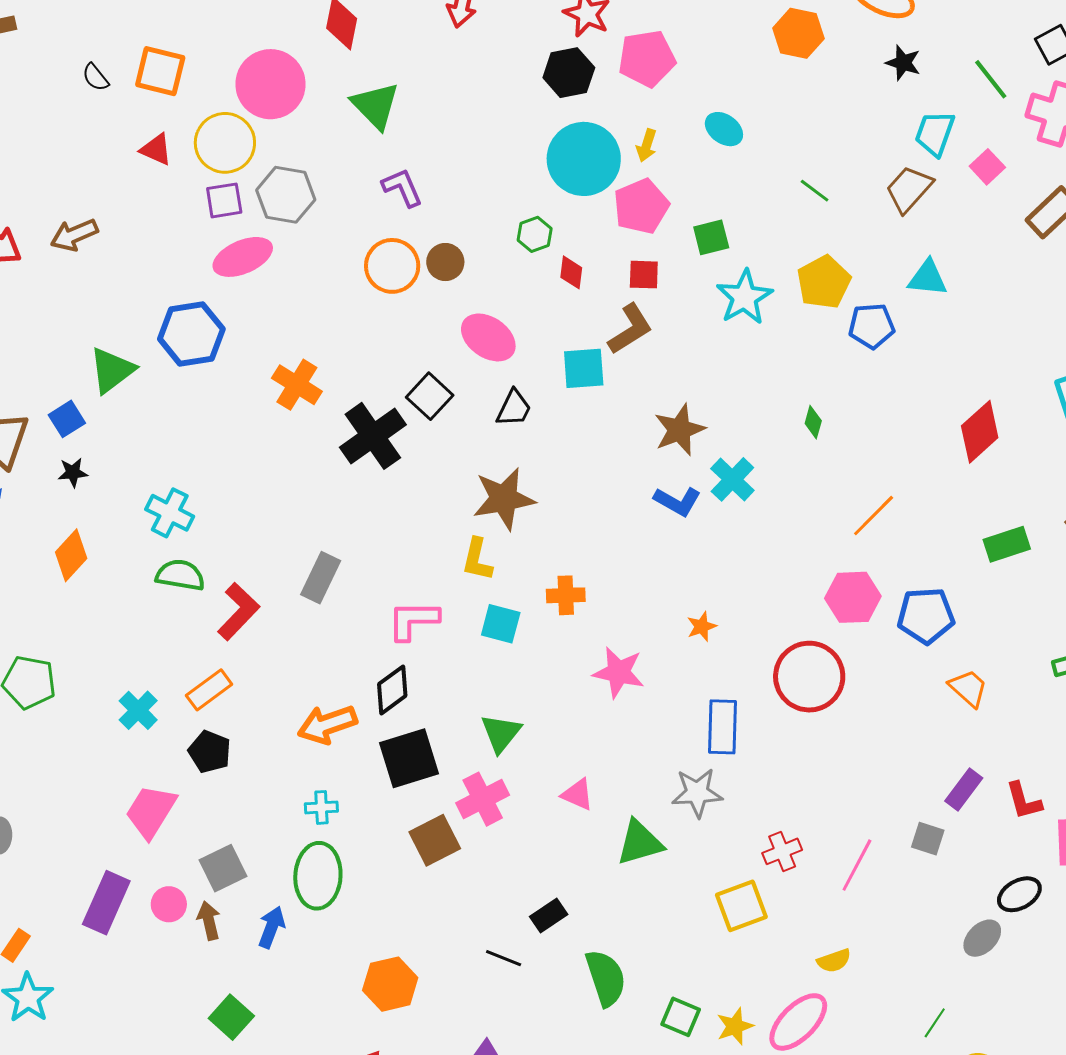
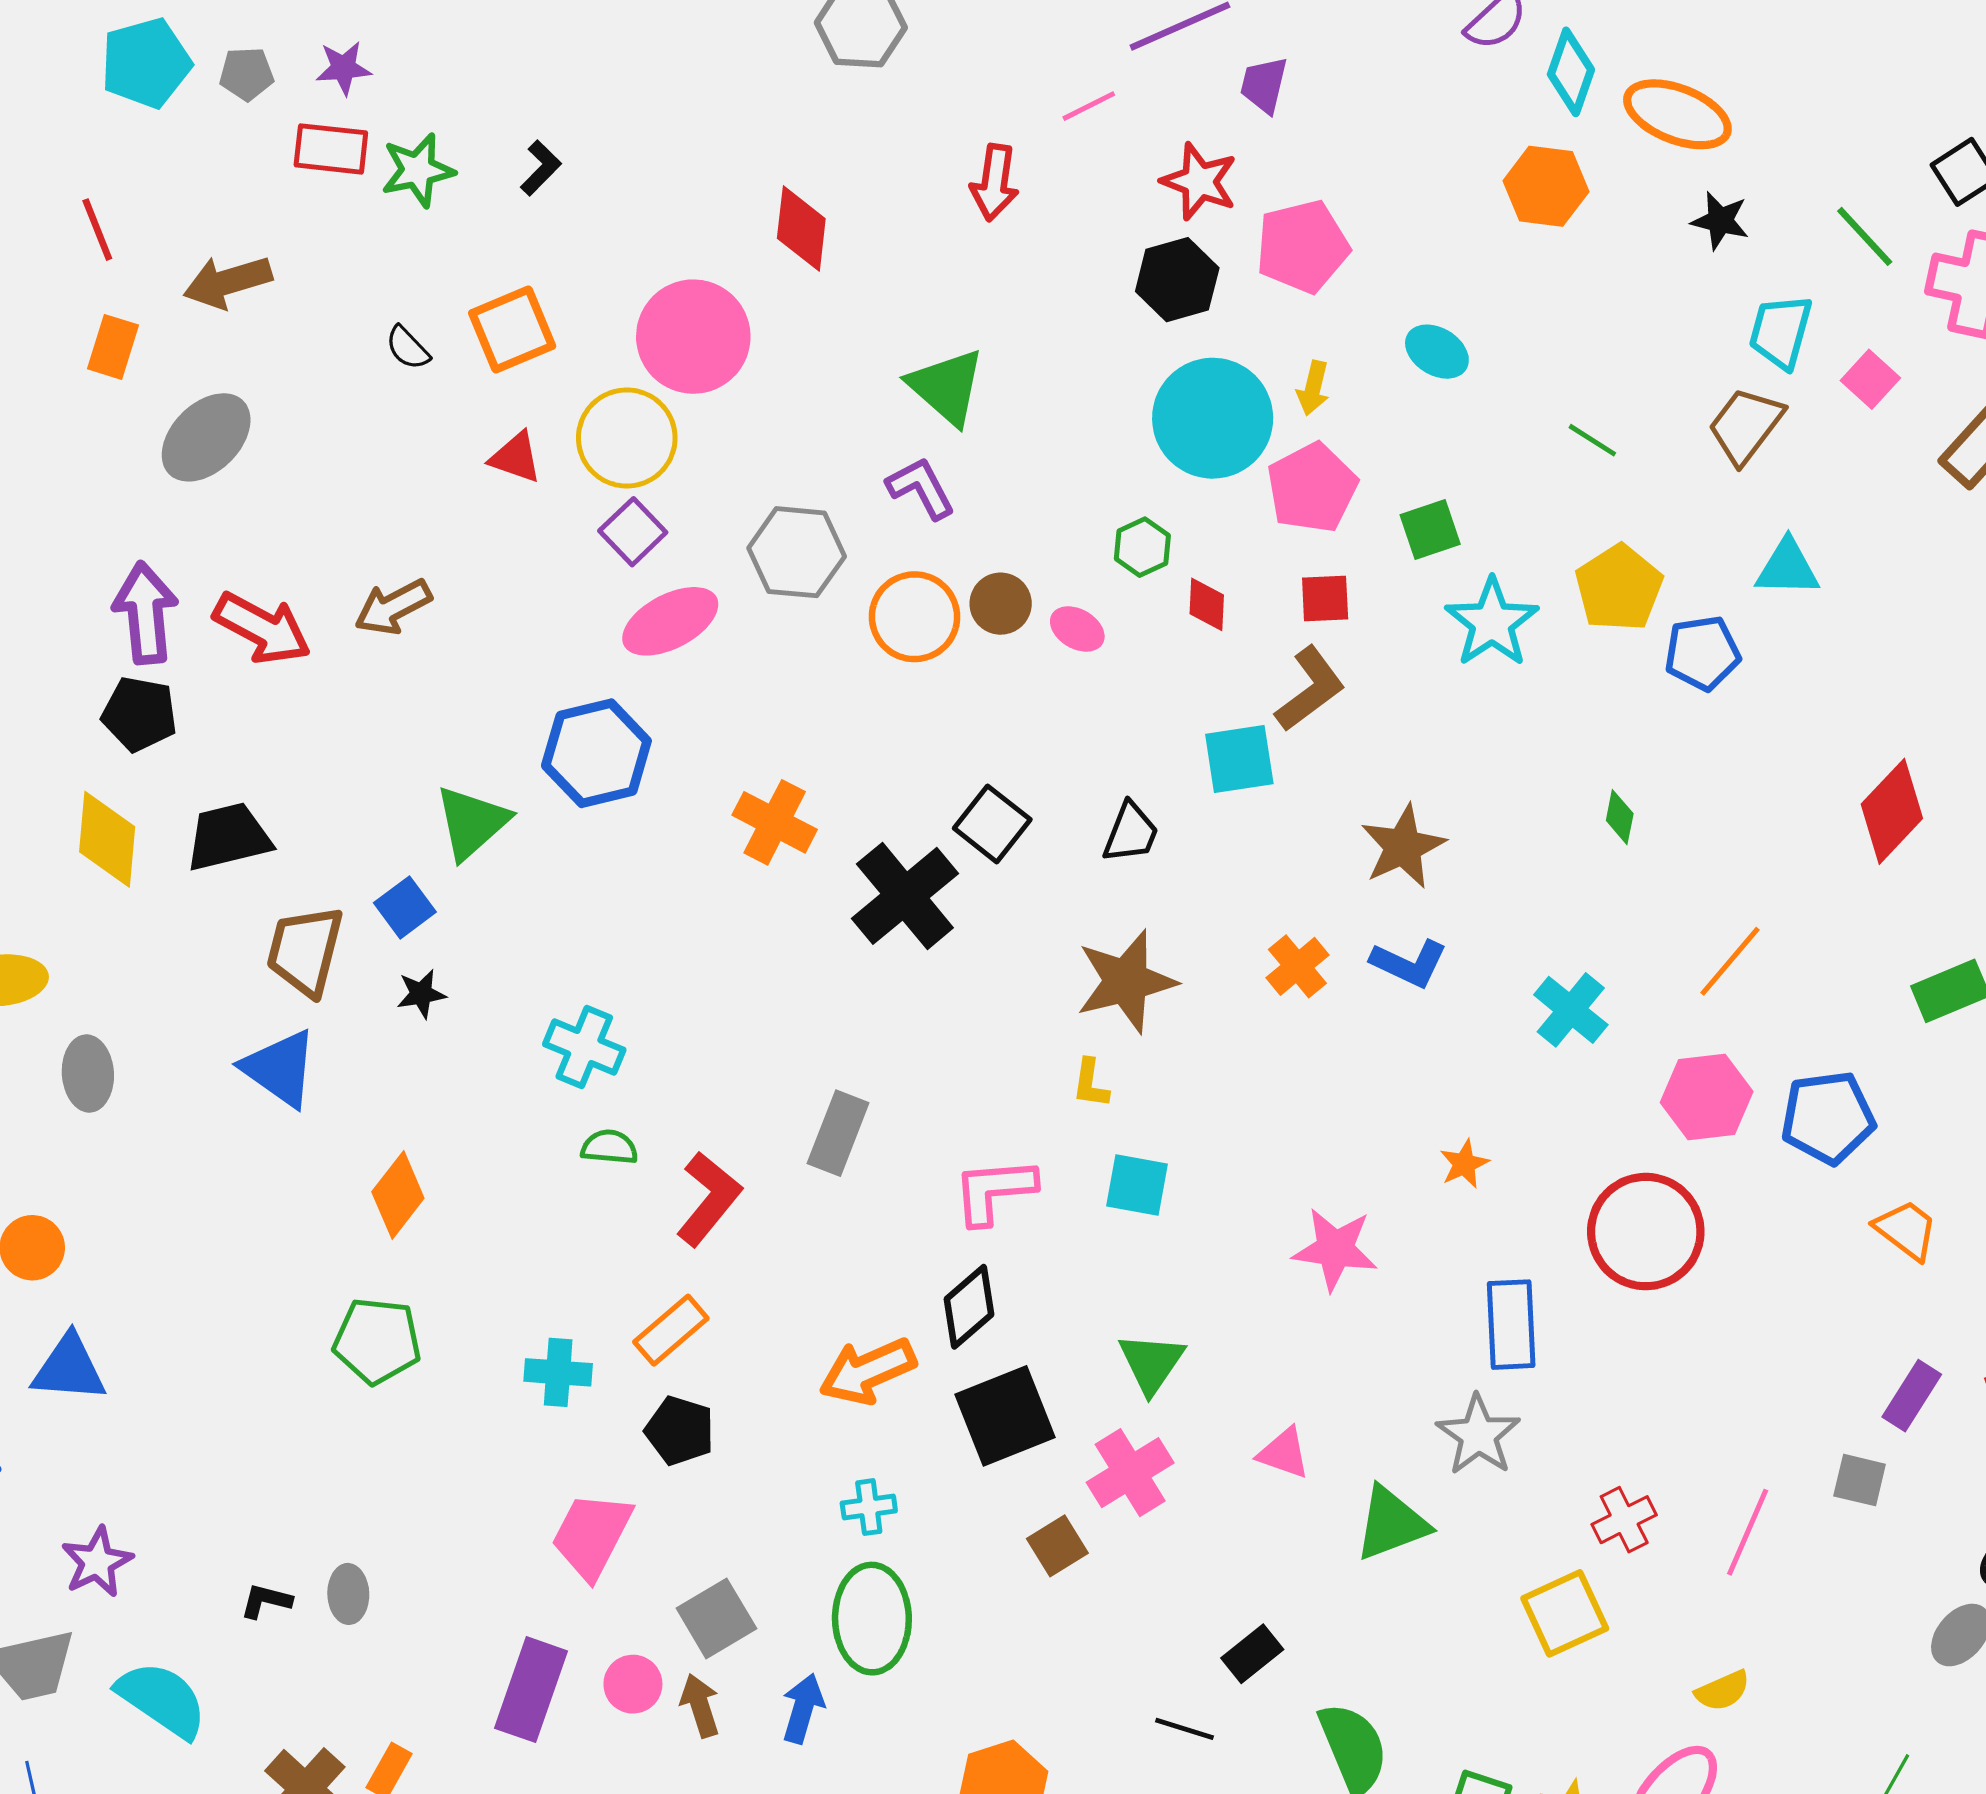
orange square: (160, 71) -> (512, 330), turned -32
green triangle: (375, 105) -> (947, 387), moved
gray hexagon: (286, 195) -> (797, 552), moved
purple square: (224, 200) -> (633, 532), turned -30
pink ellipse: (488, 337) -> (1077, 629), moved, size x0.6
cyan cross: (732, 479) -> (1571, 1010), moved
orange diamond: (71, 555) -> (398, 1195), moved
yellow L-shape: (477, 559) -> (1091, 1083), size x0.7
green semicircle: (180, 575) -> (609, 1147), size x0.7
orange cross: (566, 595) -> (1297, 966), moved, turned -33
cyan cross: (138, 710) -> (558, 1372), turned -36
gray star: (697, 793) -> (1478, 1435), turned -30
brown square: (435, 840) -> (1057, 1546), size x0.7

